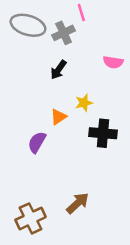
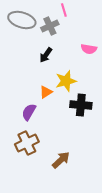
yellow star: (84, 103) -> (66, 81), size x1.5
brown cross: (31, 218) -> (27, 143), moved

